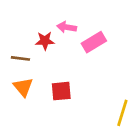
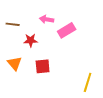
red star: (45, 41) -> (31, 40), moved
brown line: (20, 58) -> (13, 24), moved

